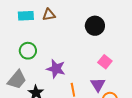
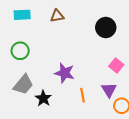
cyan rectangle: (26, 16) -> (22, 15), moved
green circle: (28, 51) -> (20, 51), moved

